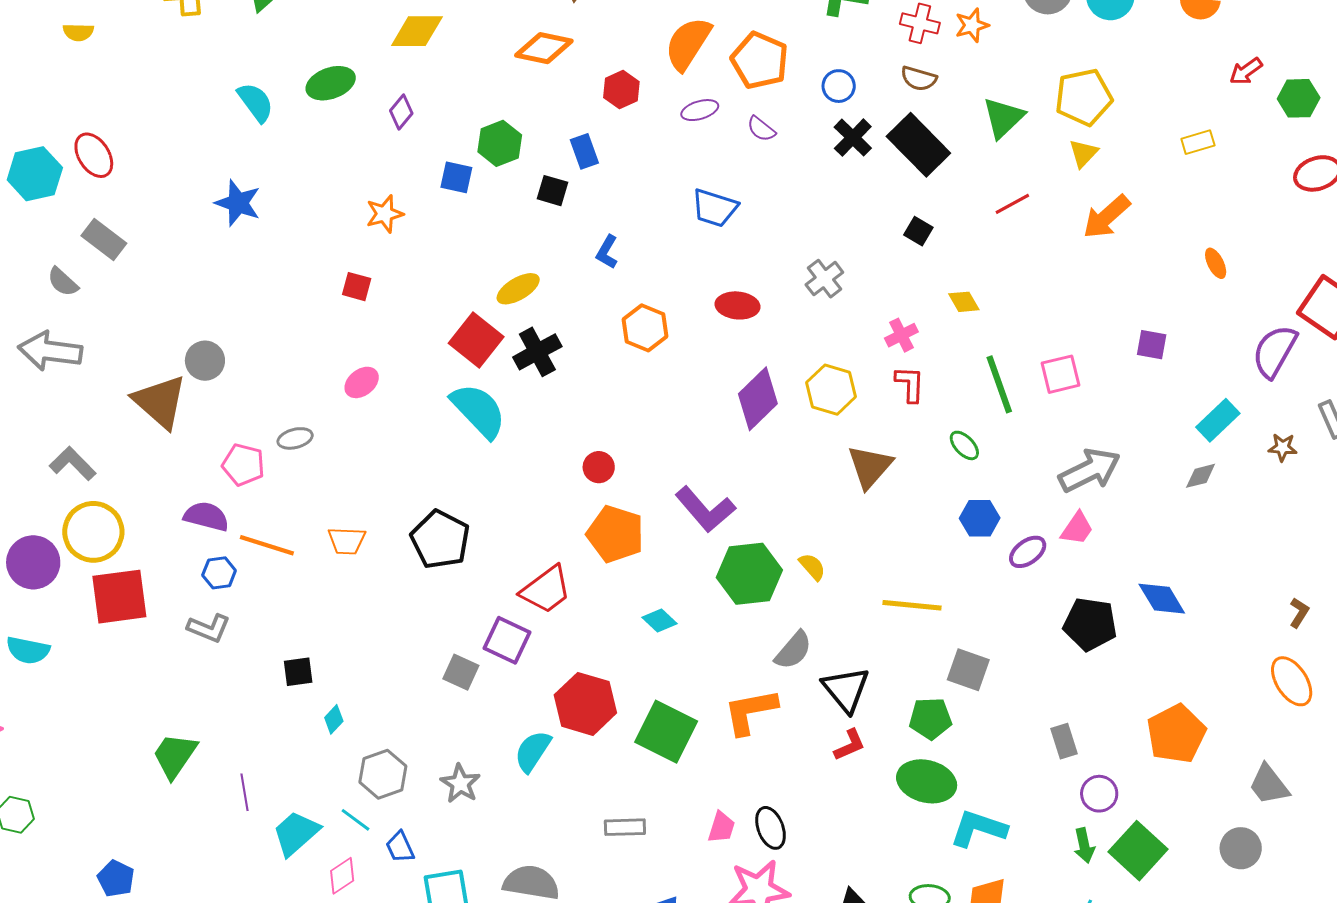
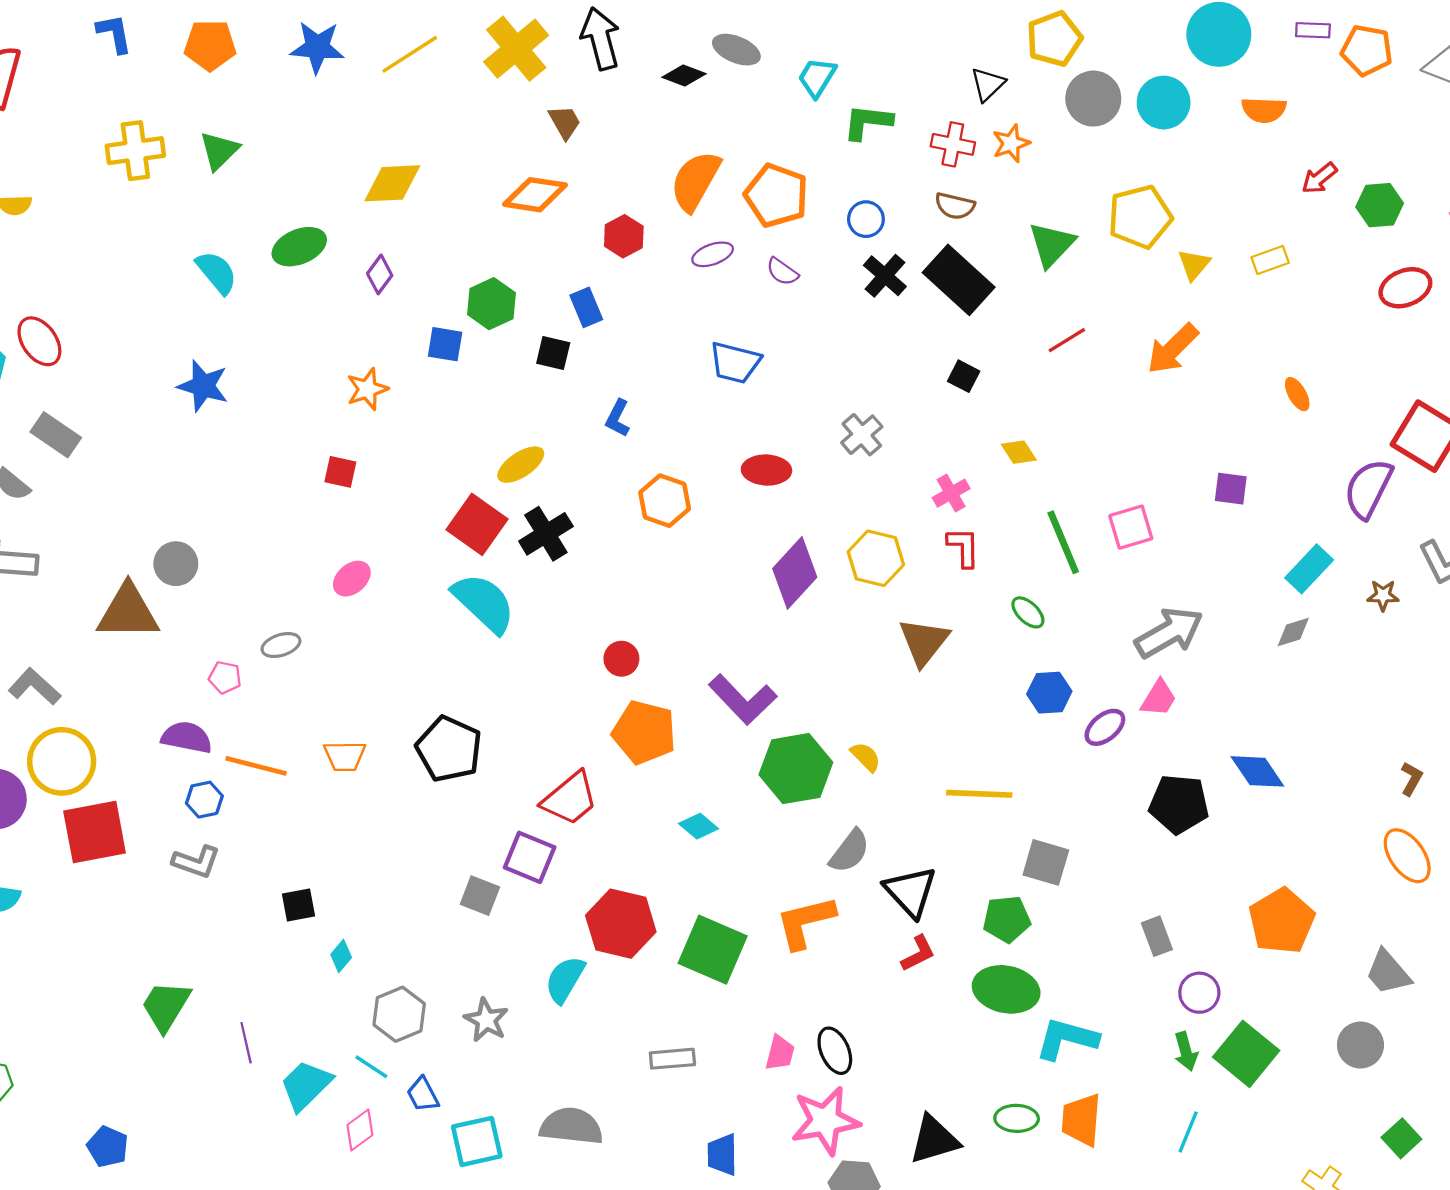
yellow triangle: (1083, 153) -> (1194, 265), moved
brown triangle: (160, 402) -> (128, 612), turned -38
pink pentagon: (243, 465) -> (225, 677), size x0.7

